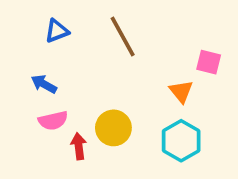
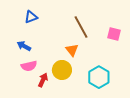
brown line: (123, 36) -> (81, 27), moved
orange triangle: (181, 91) -> (72, 50), moved
red arrow: (79, 146) -> (43, 80), turned 32

